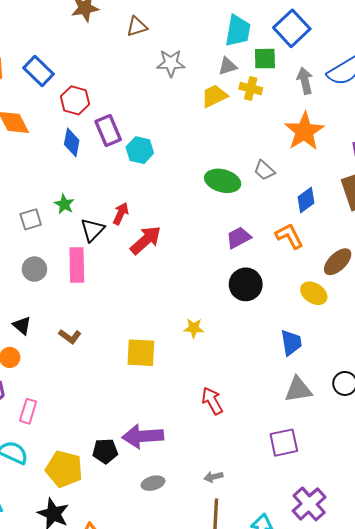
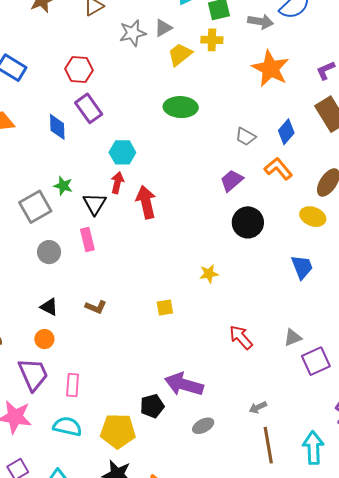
gray triangle: (228, 66) -> (163, 28), moved
gray arrow: (305, 81) -> (261, 22), turned 125
red hexagon: (75, 100) -> (79, 69), moved
cyan hexagon: (140, 150) -> (122, 152), moved
gray trapezoid: (264, 170) -> (246, 137), moved
green ellipse: (223, 181) -> (181, 107), moved
gray square: (31, 219) -> (35, 207), size x1.5
red arrow: (146, 240) -> (146, 202), turned -48
pink rectangle: (77, 265) -> (87, 239), size x0.7
yellow square: (141, 353) -> (165, 307), size x0.6
gray triangle: (298, 389) -> (293, 338), moved, size x0.7
purple arrow: (143, 436) -> (184, 384), turned 33

